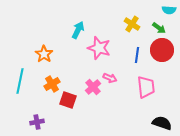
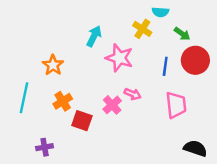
cyan semicircle: (169, 10) -> (160, 12), moved
yellow cross: (132, 24) -> (142, 29), moved
green arrow: (159, 28) -> (182, 34), moved

